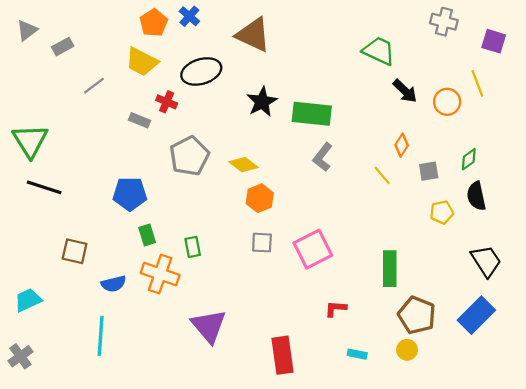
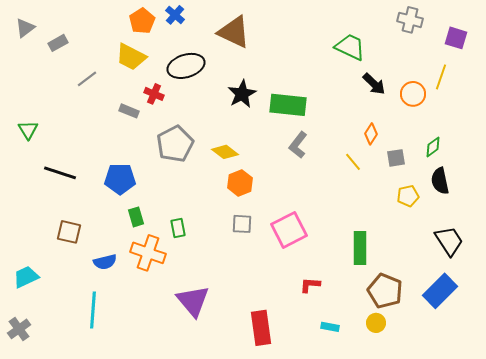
yellow line: (477, 83) -> (441, 77), turned 40
green triangle: (30, 141) -> (28, 130), size x0.6
black line: (44, 187) -> (60, 173), moved

